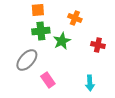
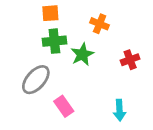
red cross: (98, 45) -> (130, 60), turned -32

